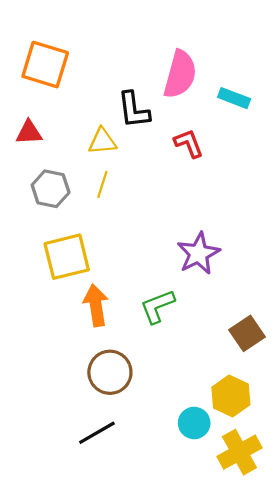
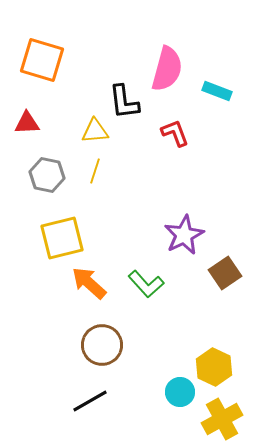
orange arrow: (96, 305) -> (89, 283), turned -39
green L-shape: (157, 306) -> (146, 284), turned -111
brown square: (247, 333) -> (225, 273), moved

